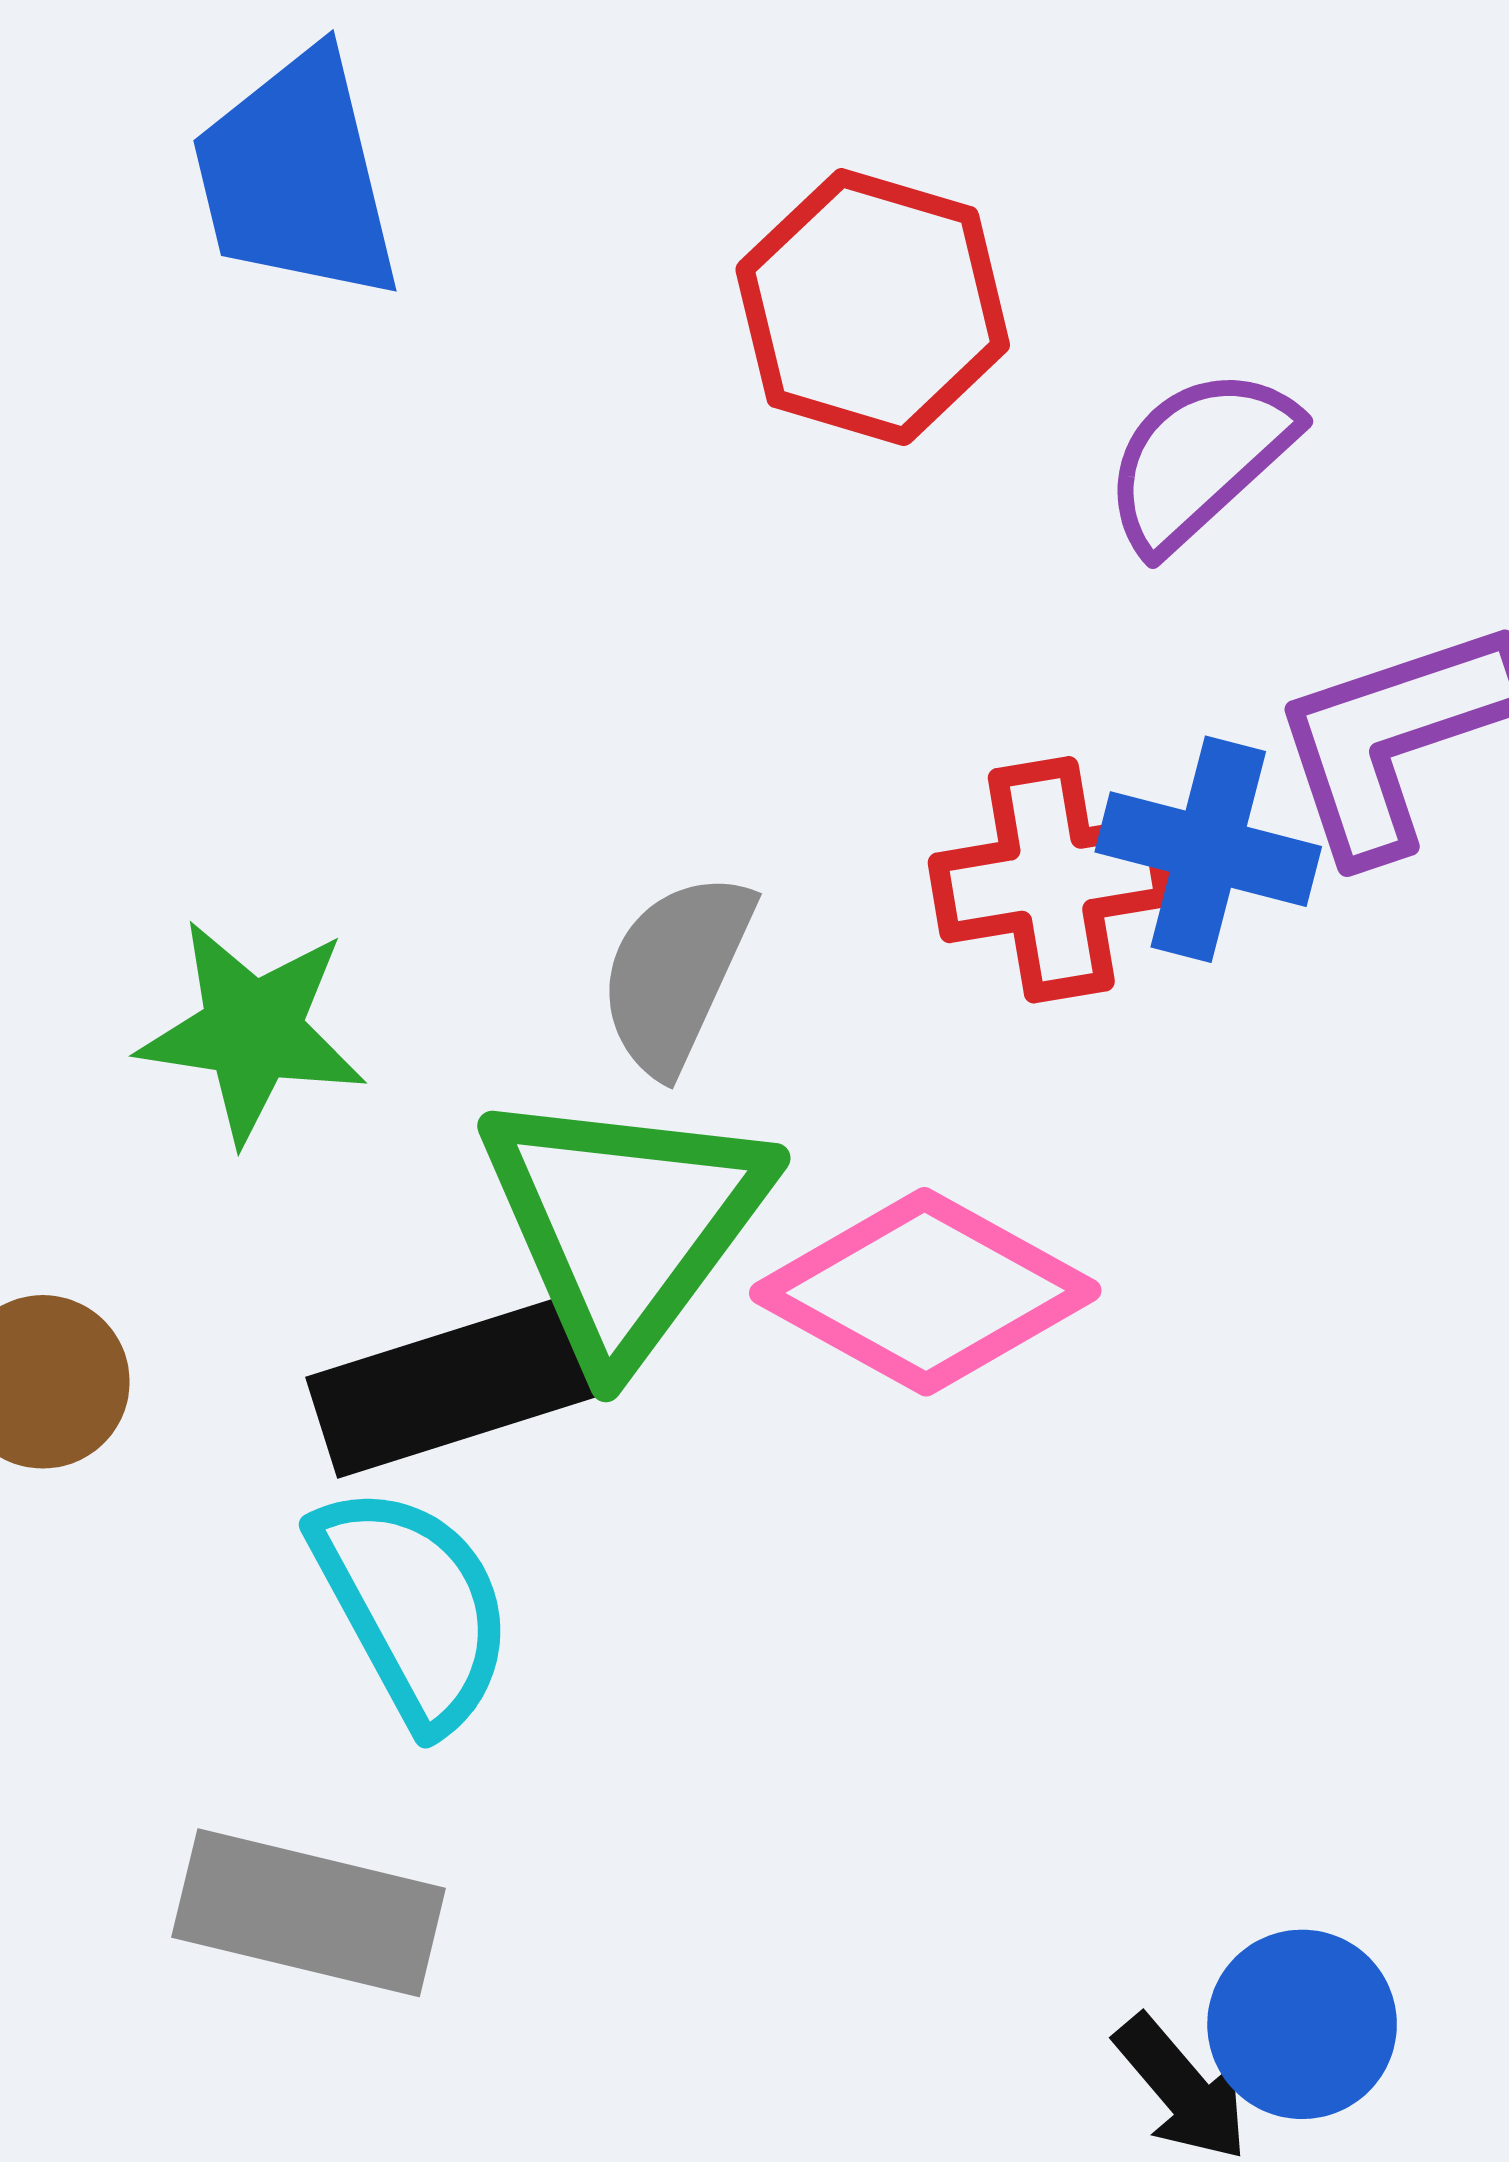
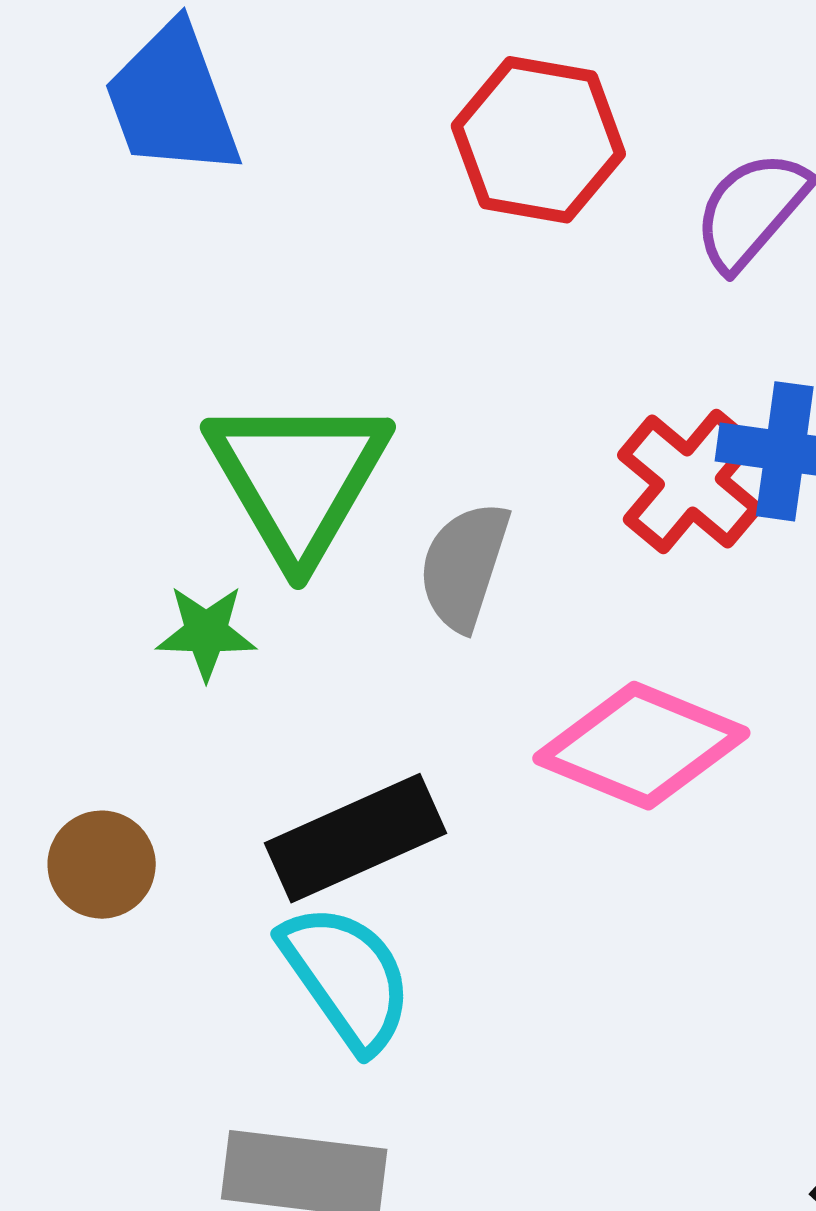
red cross: (1051, 880) -> (690, 482), turned -34
green star: (252, 1031) -> (206, 632), size x0.7
green triangle: (625, 1224) -> (298, 478), moved

